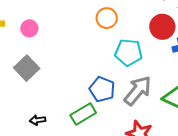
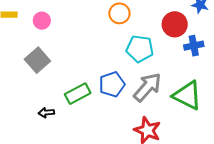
blue pentagon: (102, 89) -> (112, 84), turned 30
green rectangle: (83, 114) -> (78, 94), moved

